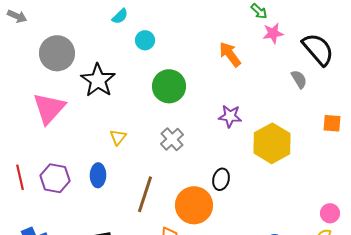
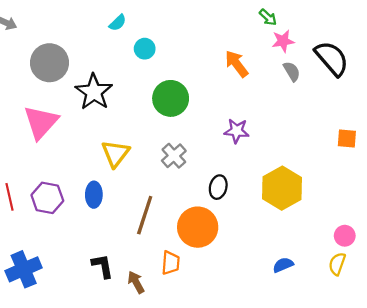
gray semicircle: (299, 79) -> (292, 71), moved
yellow triangle: (118, 137) -> (115, 154), size x1.6
yellow hexagon: (272, 143) -> (282, 188), moved
black ellipse: (221, 179) -> (218, 187), moved

